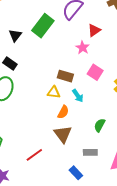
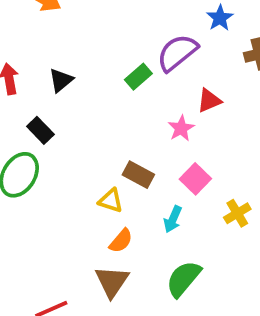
green rectangle: (43, 26) -> (138, 77), moved, size x0.6
cyan arrow: (78, 96) -> (173, 219), moved, turned 48
green semicircle: (100, 125) -> (183, 279), size x1.5

